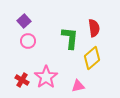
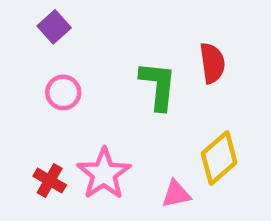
purple square: (24, 21) -> (54, 27), moved
yellow diamond: (92, 58) -> (219, 158), moved

